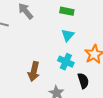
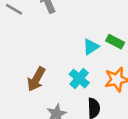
green rectangle: (67, 11) -> (115, 42), moved

